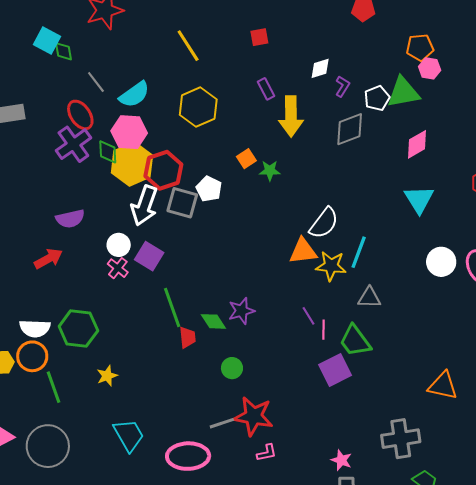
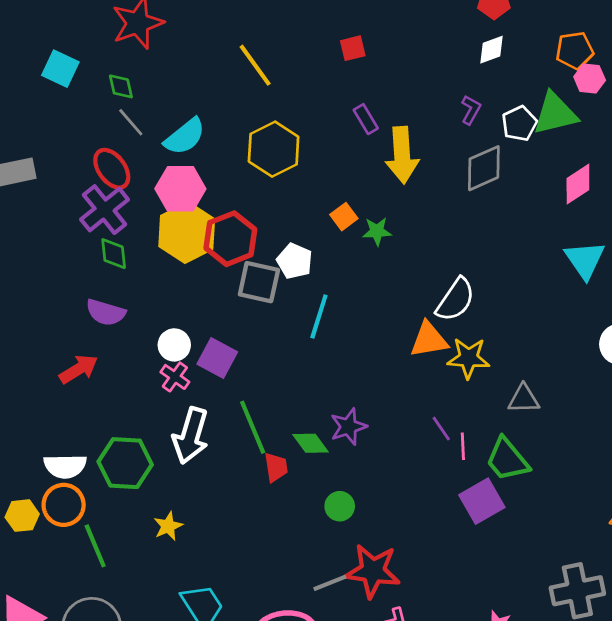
green diamond: (63, 51) -> (121, 86), moved
white diamond: (320, 68) -> (491, 50), moved
green diamond: (108, 152) -> (114, 254), moved
white arrow: (144, 206) -> (191, 436), moved
purple semicircle: (70, 219) -> (106, 312), turned 32
cyan line: (359, 252) -> (319, 317), moved

